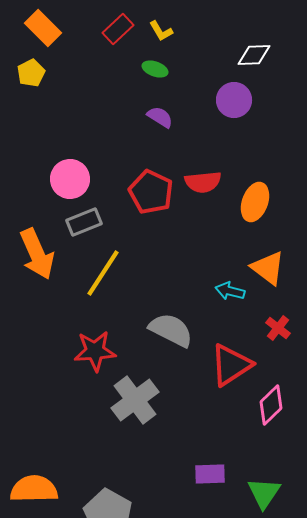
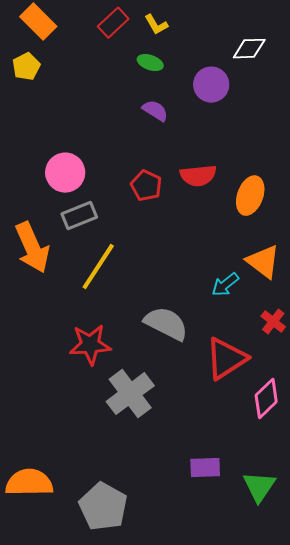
purple circle: (234, 100) -> (211, 85), moved
red pentagon: (151, 192) -> (146, 186), size x0.7
cyan arrow: (230, 291) -> (225, 285), turned -52

